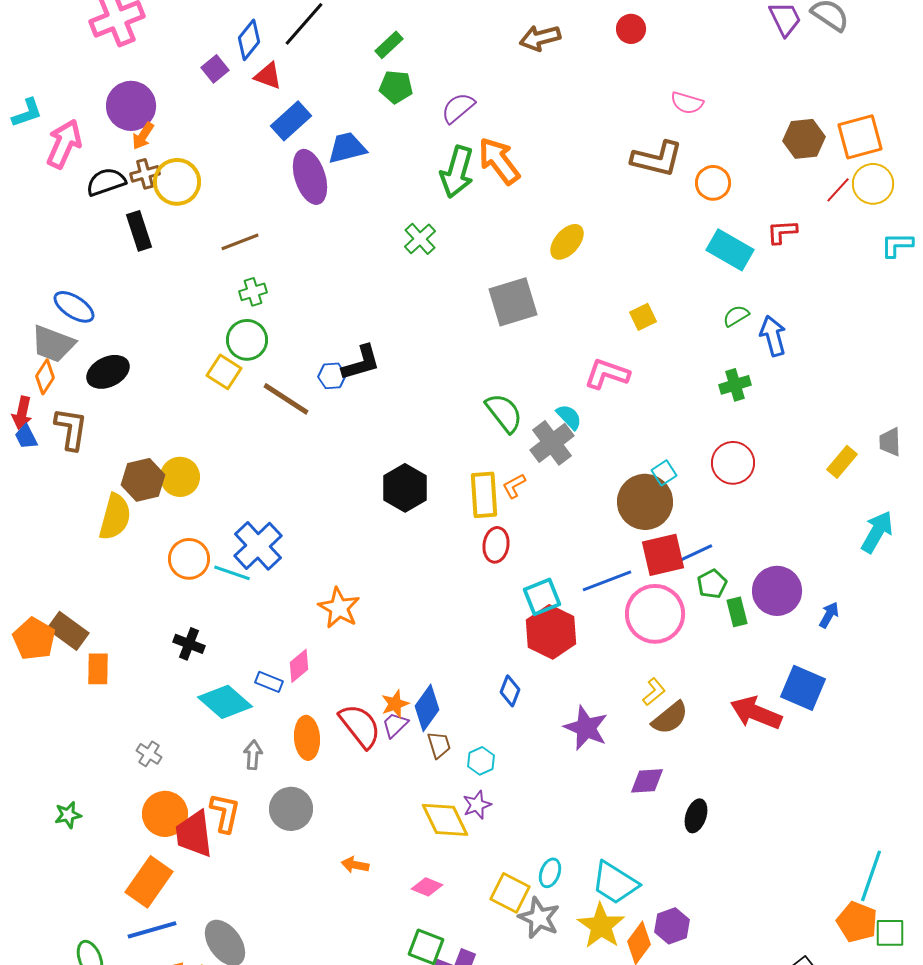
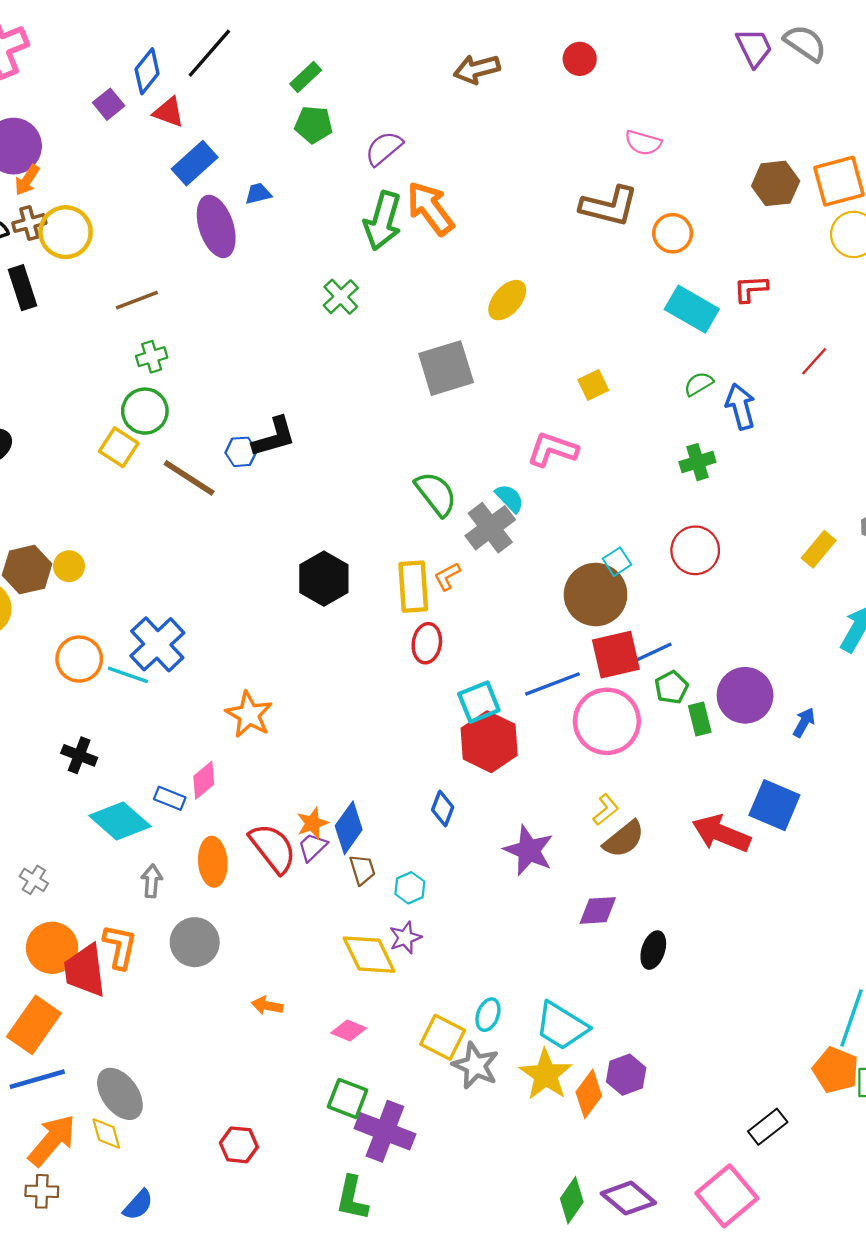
blue trapezoid: (347, 148) -> (258, 194), size x0.6
red line: (838, 190) -> (814, 361), moved
yellow circle: (180, 477) -> (69, 566), size x0.7

